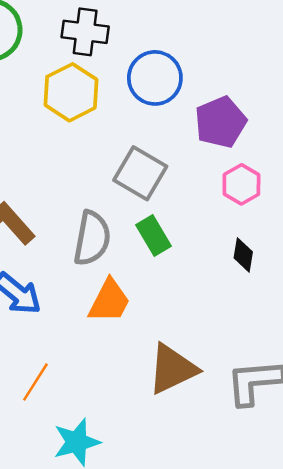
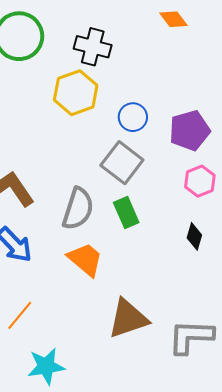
blue circle: (155, 78) -> (133, 117), moved, size x0.7
orange trapezoid: (109, 301) -> (85, 259), turned -84

